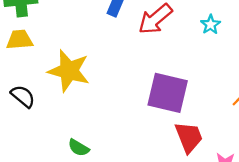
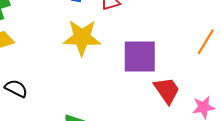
yellow star: (69, 71) -> (82, 38), moved

